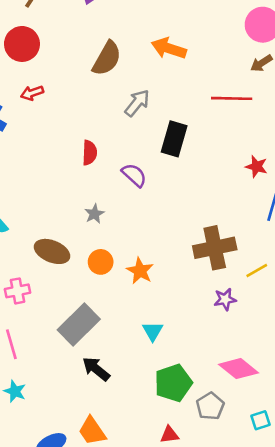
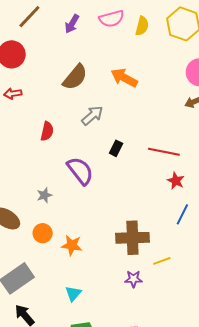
red line: (232, 98) -> (164, 152), moved
black rectangle: (174, 139) -> (116, 148), size x0.6
red semicircle: (89, 153) -> (47, 131), moved
purple semicircle: (134, 175) -> (80, 171), size x1.4
orange star: (140, 271) -> (72, 245), turned -30

